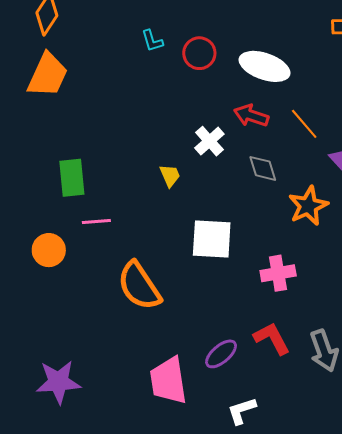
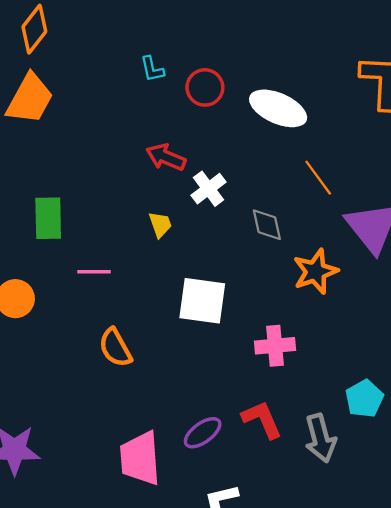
red arrow: (251, 116) -> (166, 157), moved
pink line: (96, 221) -> (94, 272), moved
orange semicircle: (139, 286) -> (115, 348), size x0.7

